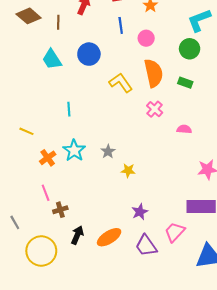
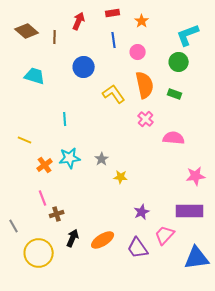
cyan trapezoid: (52, 59) -> (35, 76), moved, turned 140
pink semicircle: (184, 129) -> (174, 138), size x1.5
cyan star: (74, 150) -> (70, 158), turned 30
purple star: (140, 212) -> (142, 212), moved

